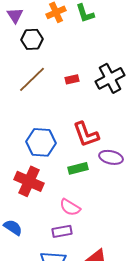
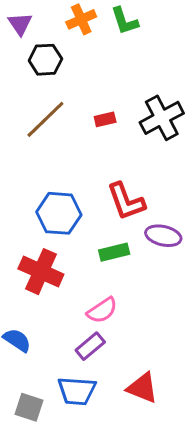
pink semicircle: (70, 207) -> (102, 310), turned -65
purple rectangle: (62, 231) -> (90, 346), turned -30

